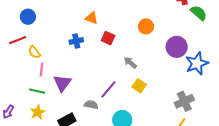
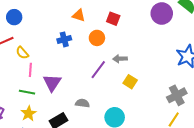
orange circle: (146, 26) -> (97, 38), moved
red square: (108, 38) -> (113, 19), moved
purple circle: (177, 47) -> (162, 13), moved
gray arrow: (130, 63) -> (120, 59), turned -40
purple line: (108, 89) -> (98, 70), moved

